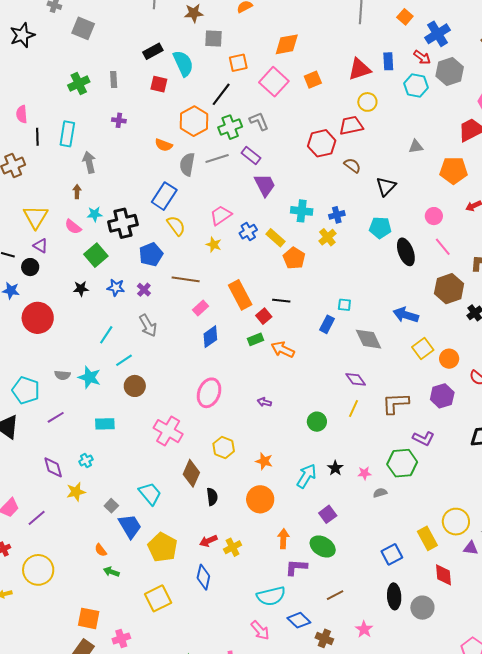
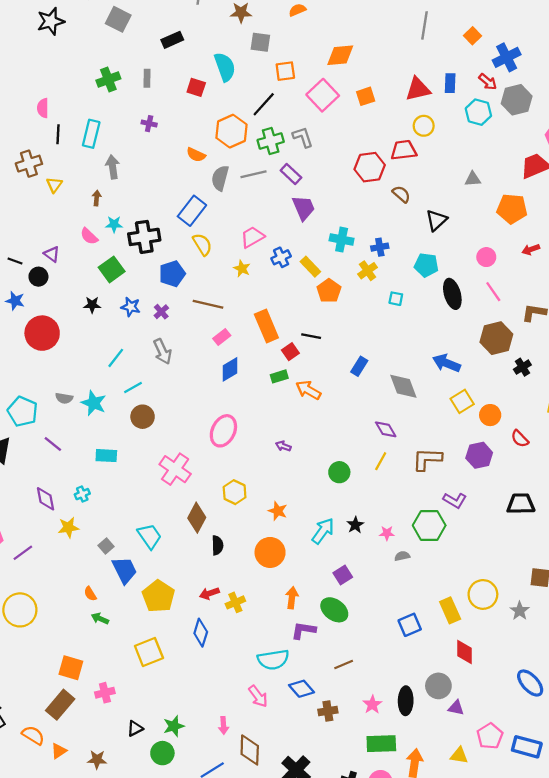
black rectangle: (153, 51) -> (172, 40), moved
yellow triangle: (36, 217) -> (54, 185), moved, size x0.6
cyan square: (344, 305) -> (396, 299), moved
purple line: (56, 417) -> (53, 444), turned 66
purple triangle: (471, 548) -> (456, 708), moved
black ellipse: (394, 596) -> (406, 701), moved
brown cross: (324, 638) -> (328, 711), turned -36

